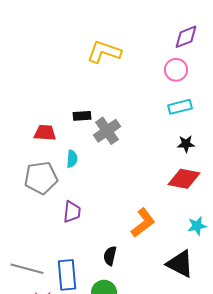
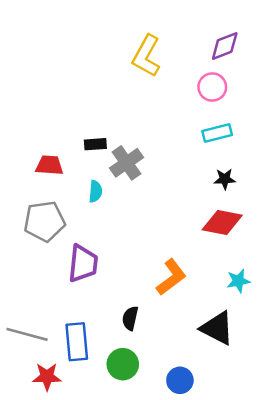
yellow L-shape: (104, 52) -> (146, 56), moved, turned -80
cyan semicircle: (72, 159) -> (95, 191), moved
purple trapezoid: (72, 212) -> (83, 263), size x1.4

